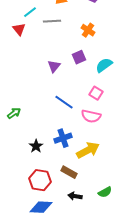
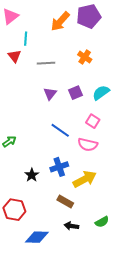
cyan line: (30, 12) -> (26, 39), turned -48
gray line: (52, 21) -> (46, 63), moved
purple square: (79, 57) -> (75, 93), moved
red hexagon: (40, 180) -> (14, 210), moved

